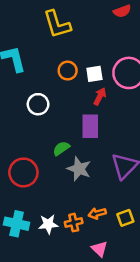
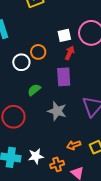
orange circle: (68, 71) -> (38, 52), moved
green semicircle: (61, 148) -> (34, 90), moved
orange cross: (74, 223) -> (57, 164), moved

